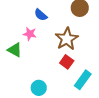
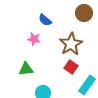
green triangle: (15, 50) -> (26, 69), moved, turned -35

